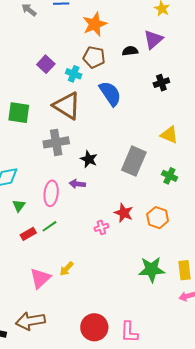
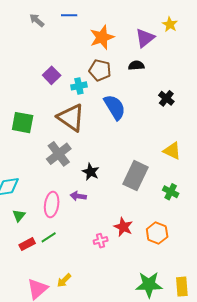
purple triangle: (153, 39) -> (145, 38), moved
cyan cross: (74, 74) -> (79, 86), turned -35
black cross: (161, 83) -> (166, 98), turned -35
gray cross: (56, 142) -> (59, 154), turned -30

